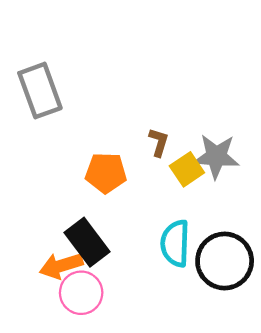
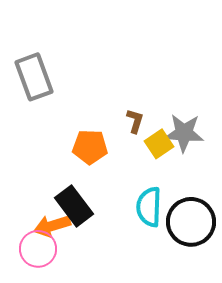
pink circle: (81, 293) -> (38, 249), moved

